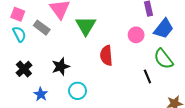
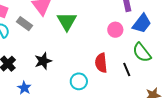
red semicircle: (106, 55) -> (101, 63), moved
cyan circle: (78, 91) -> (79, 81), moved

